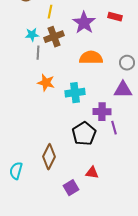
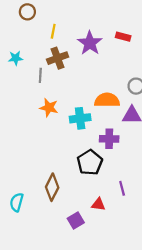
cyan star: (32, 35) -> (16, 58), moved
orange semicircle: (91, 58) -> (107, 100), moved
purple line: (114, 128) -> (122, 188), moved

